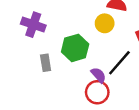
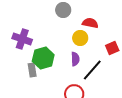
green hexagon: (75, 48) -> (43, 58), moved
purple semicircle: (98, 75) -> (75, 59), moved, turned 40

